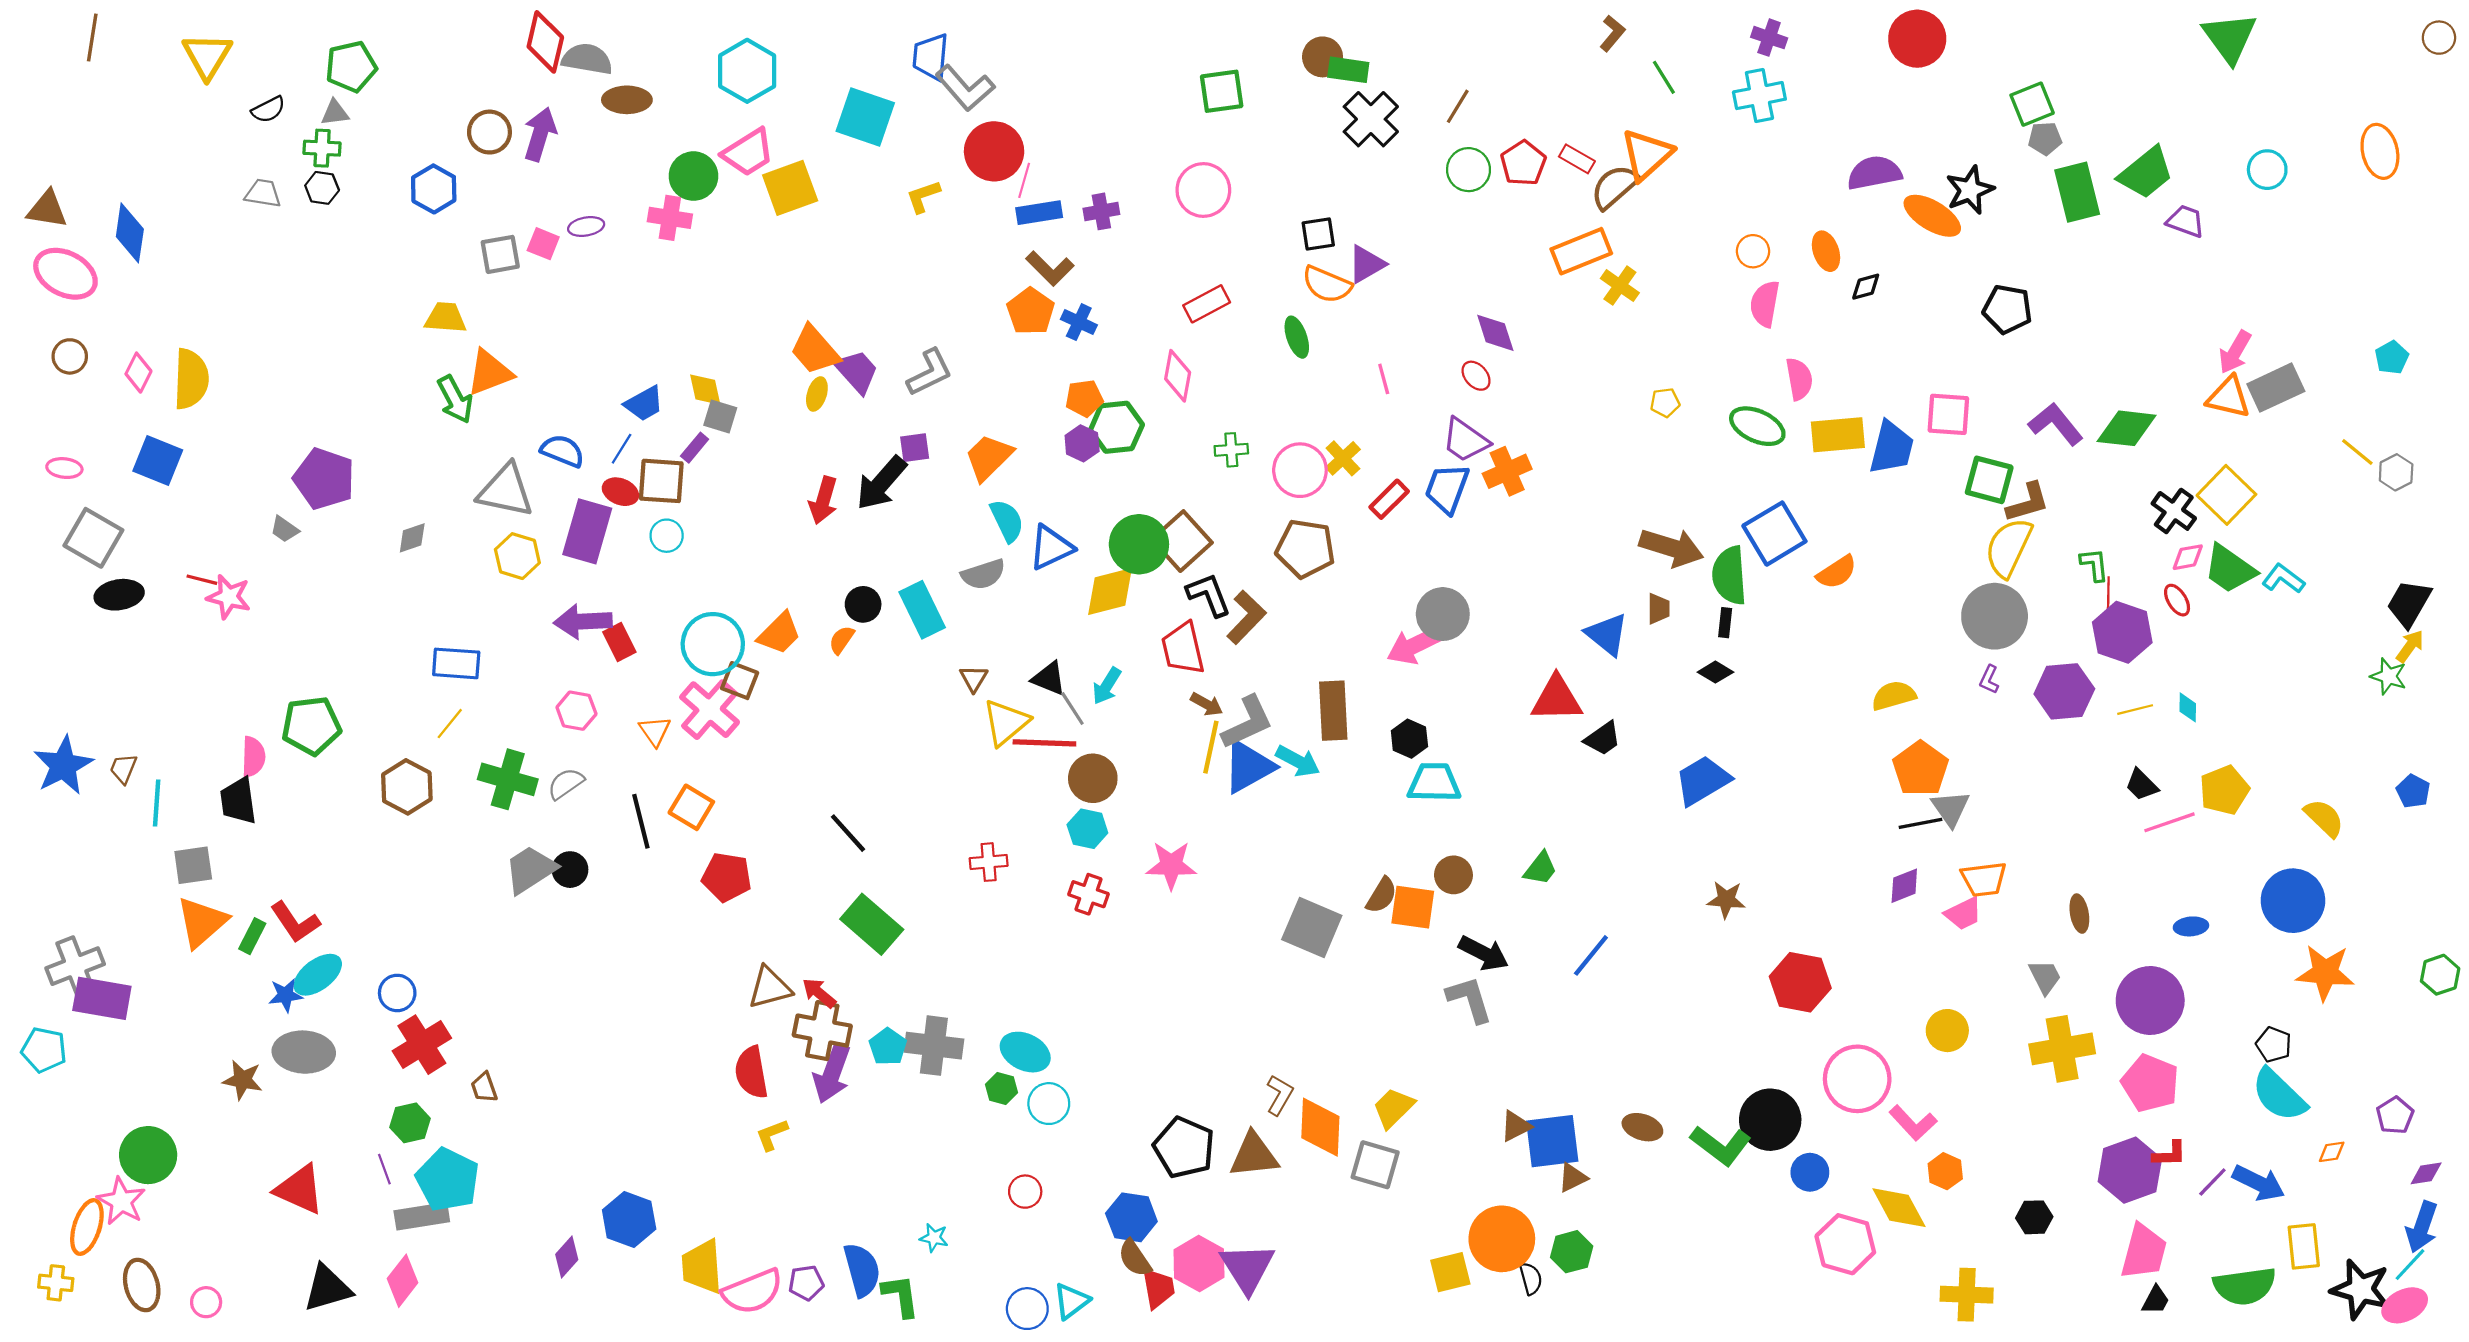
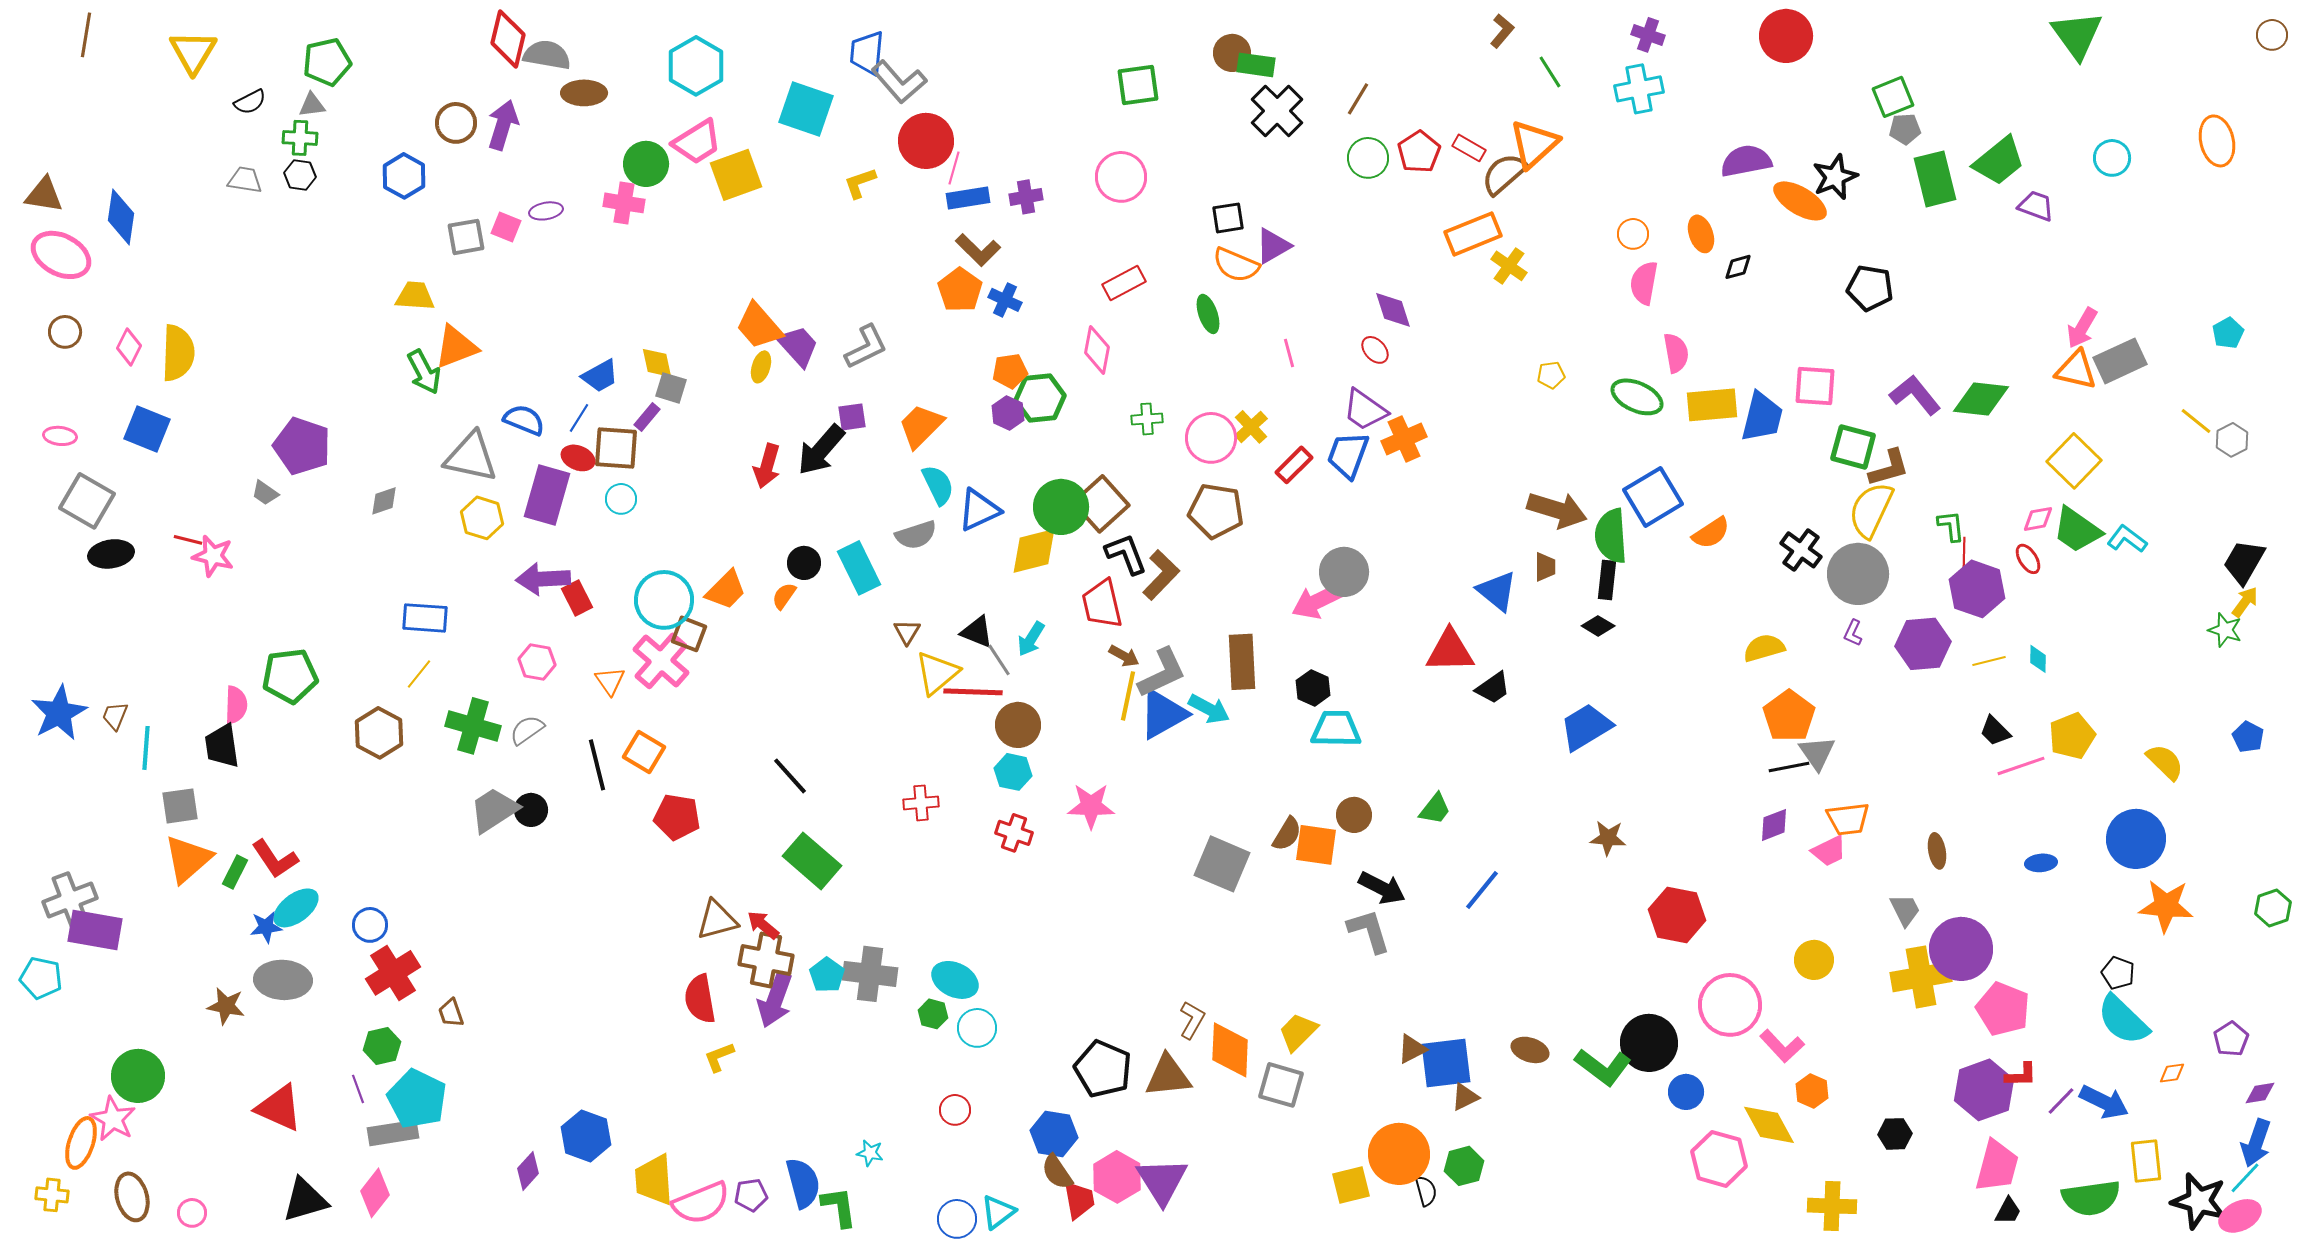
black cross: (2174, 511) -> (1801, 550), moved
black rectangle: (1725, 623) -> (1607, 580), size x1.4
purple circle: (2150, 1001) -> (1961, 949), moved

